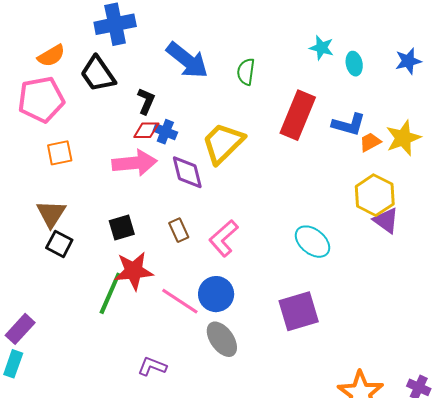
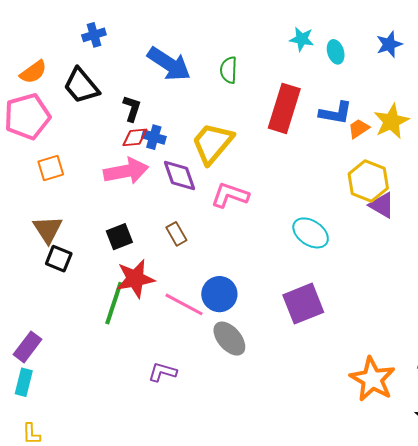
blue cross: (115, 24) -> (94, 35), size x0.6
pink L-shape: (224, 238) -> (230, 195), moved, turned 66

